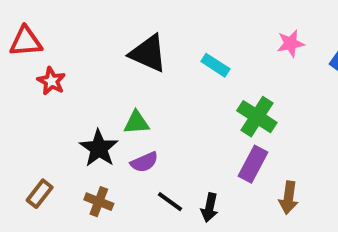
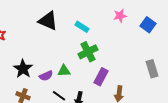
green cross: (257, 117) -> (88, 52), moved, turned 30
green triangle: (136, 123) -> (64, 71), moved

